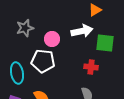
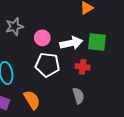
white arrow: (82, 31) -> (71, 43), moved
white pentagon: (43, 61) -> (47, 65), moved

